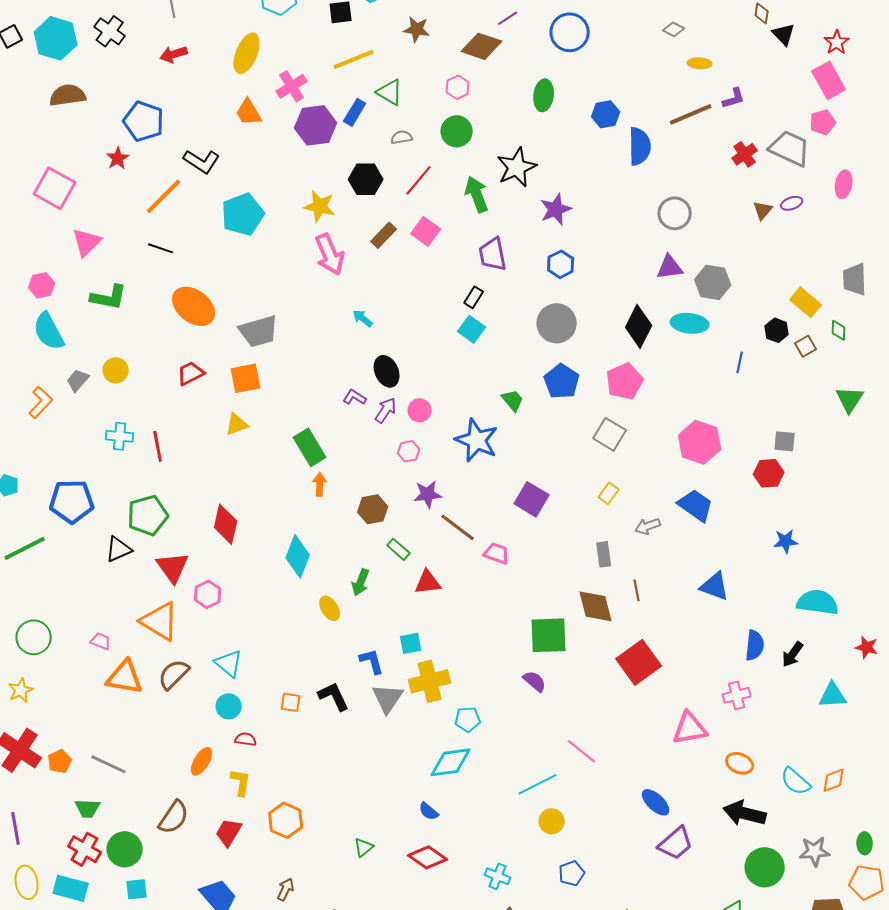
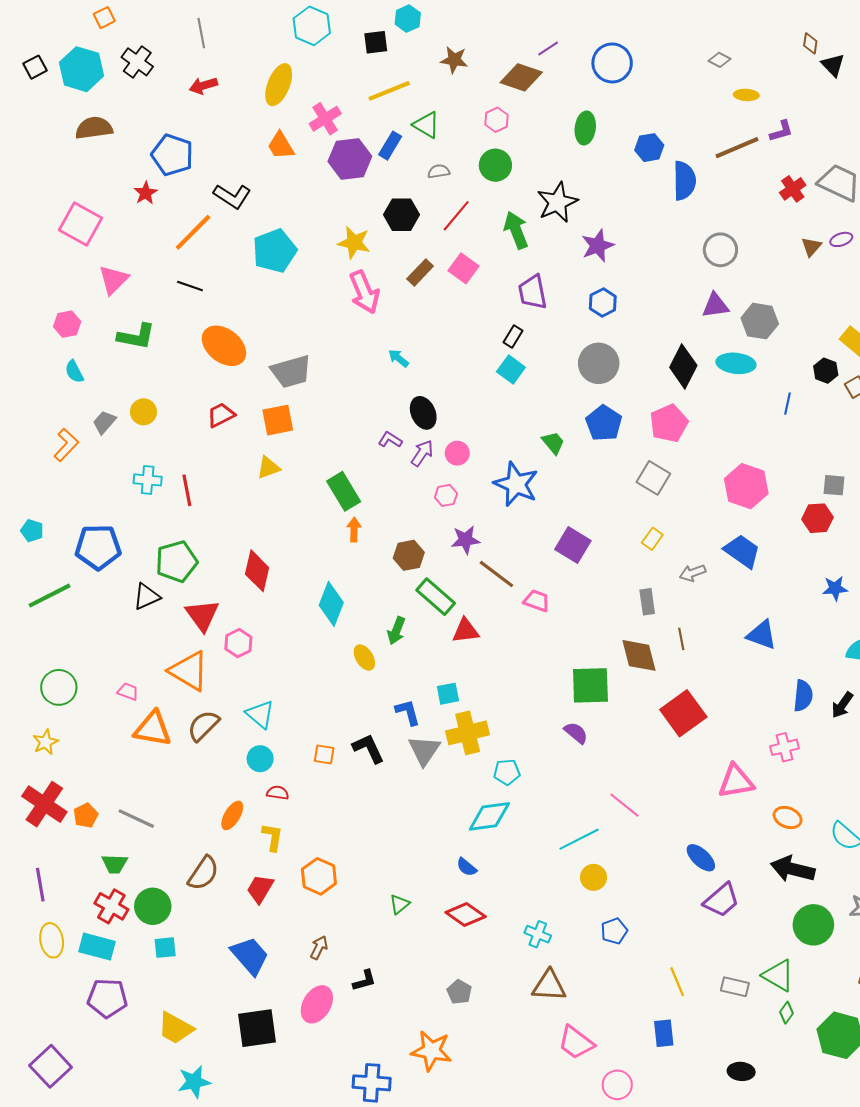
cyan semicircle: (49, 331) -> (74, 372), size x0.6
green rectangle: (399, 549) -> (436, 597), size x1.6

